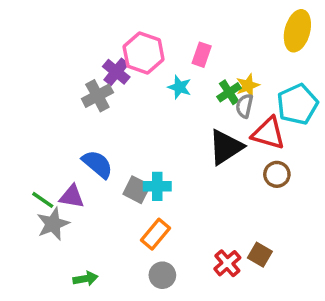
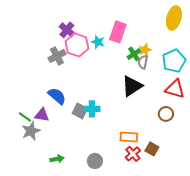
pink hexagon: (144, 53) -> (77, 45), moved
pink rectangle: (202, 55) -> (118, 32), size x1.5
purple cross: (116, 72) -> (67, 30), moved
cyan star: (179, 87) -> (98, 42), moved
red triangle: (268, 133) -> (175, 89), moved
brown circle: (277, 174) -> (166, 114), moved
orange rectangle: (156, 234) -> (129, 137), moved, turned 54
green arrow: (85, 279) -> (57, 159), moved

